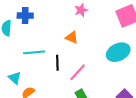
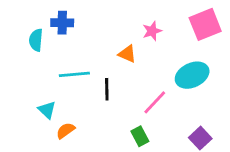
pink star: (81, 10) -> (152, 31), moved
pink line: (78, 72) -> (155, 102), moved

